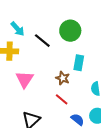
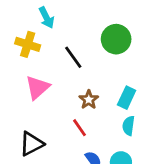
black line: (42, 41) -> (73, 57), moved
cyan rectangle: (79, 63) -> (127, 98), moved

